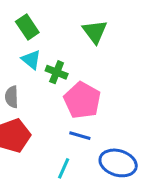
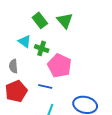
green rectangle: (27, 27) -> (40, 20), moved
blue line: (80, 136) -> (45, 86), moved

